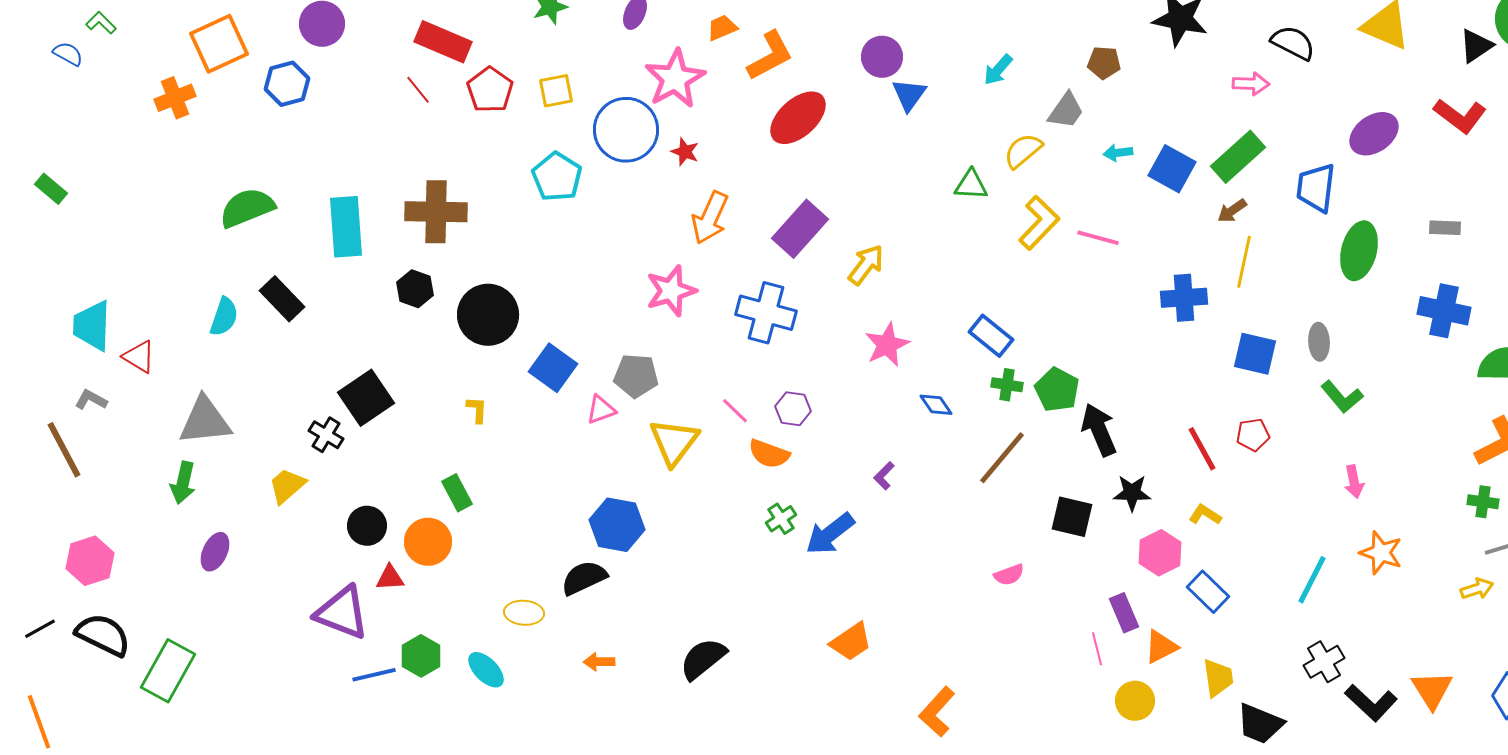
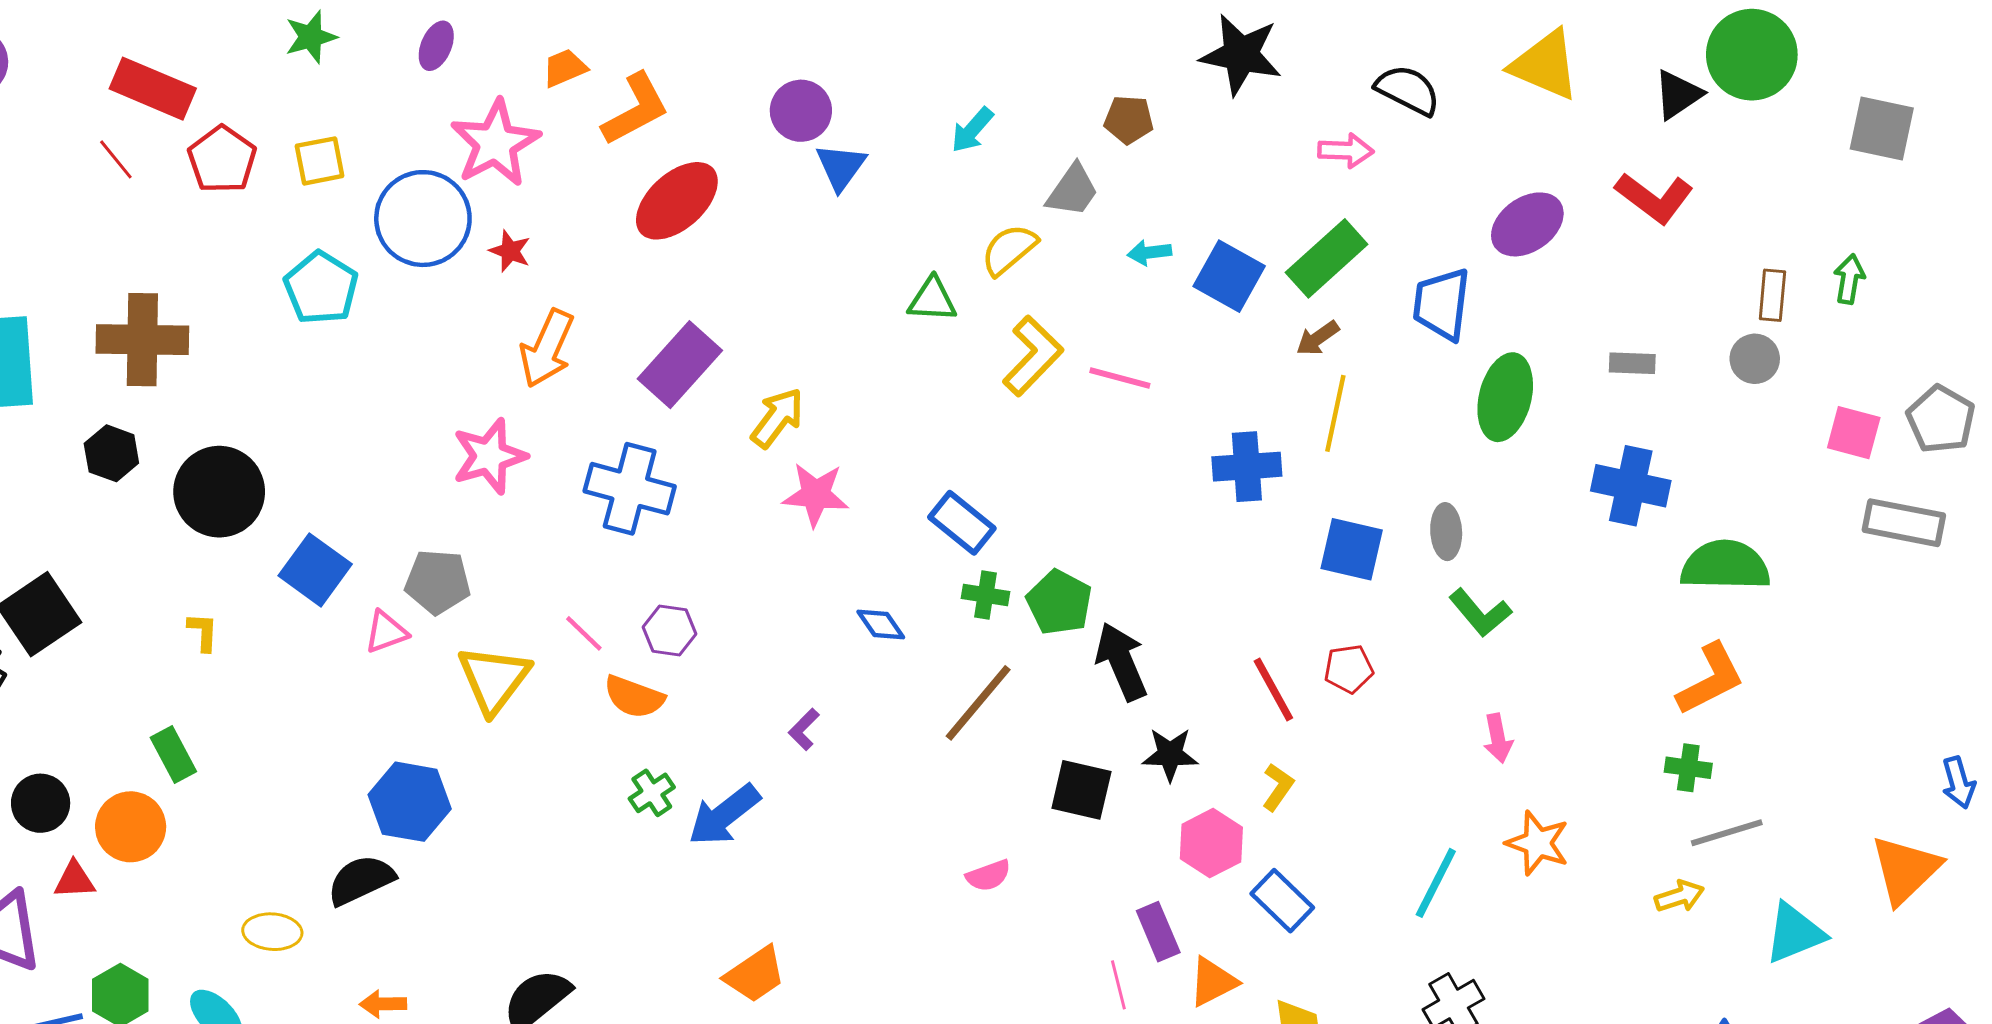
pink star: (887, 345) -> (816, 495), moved, turned 30
yellow L-shape: (1205, 515) -> (1278, 787), turned 92

